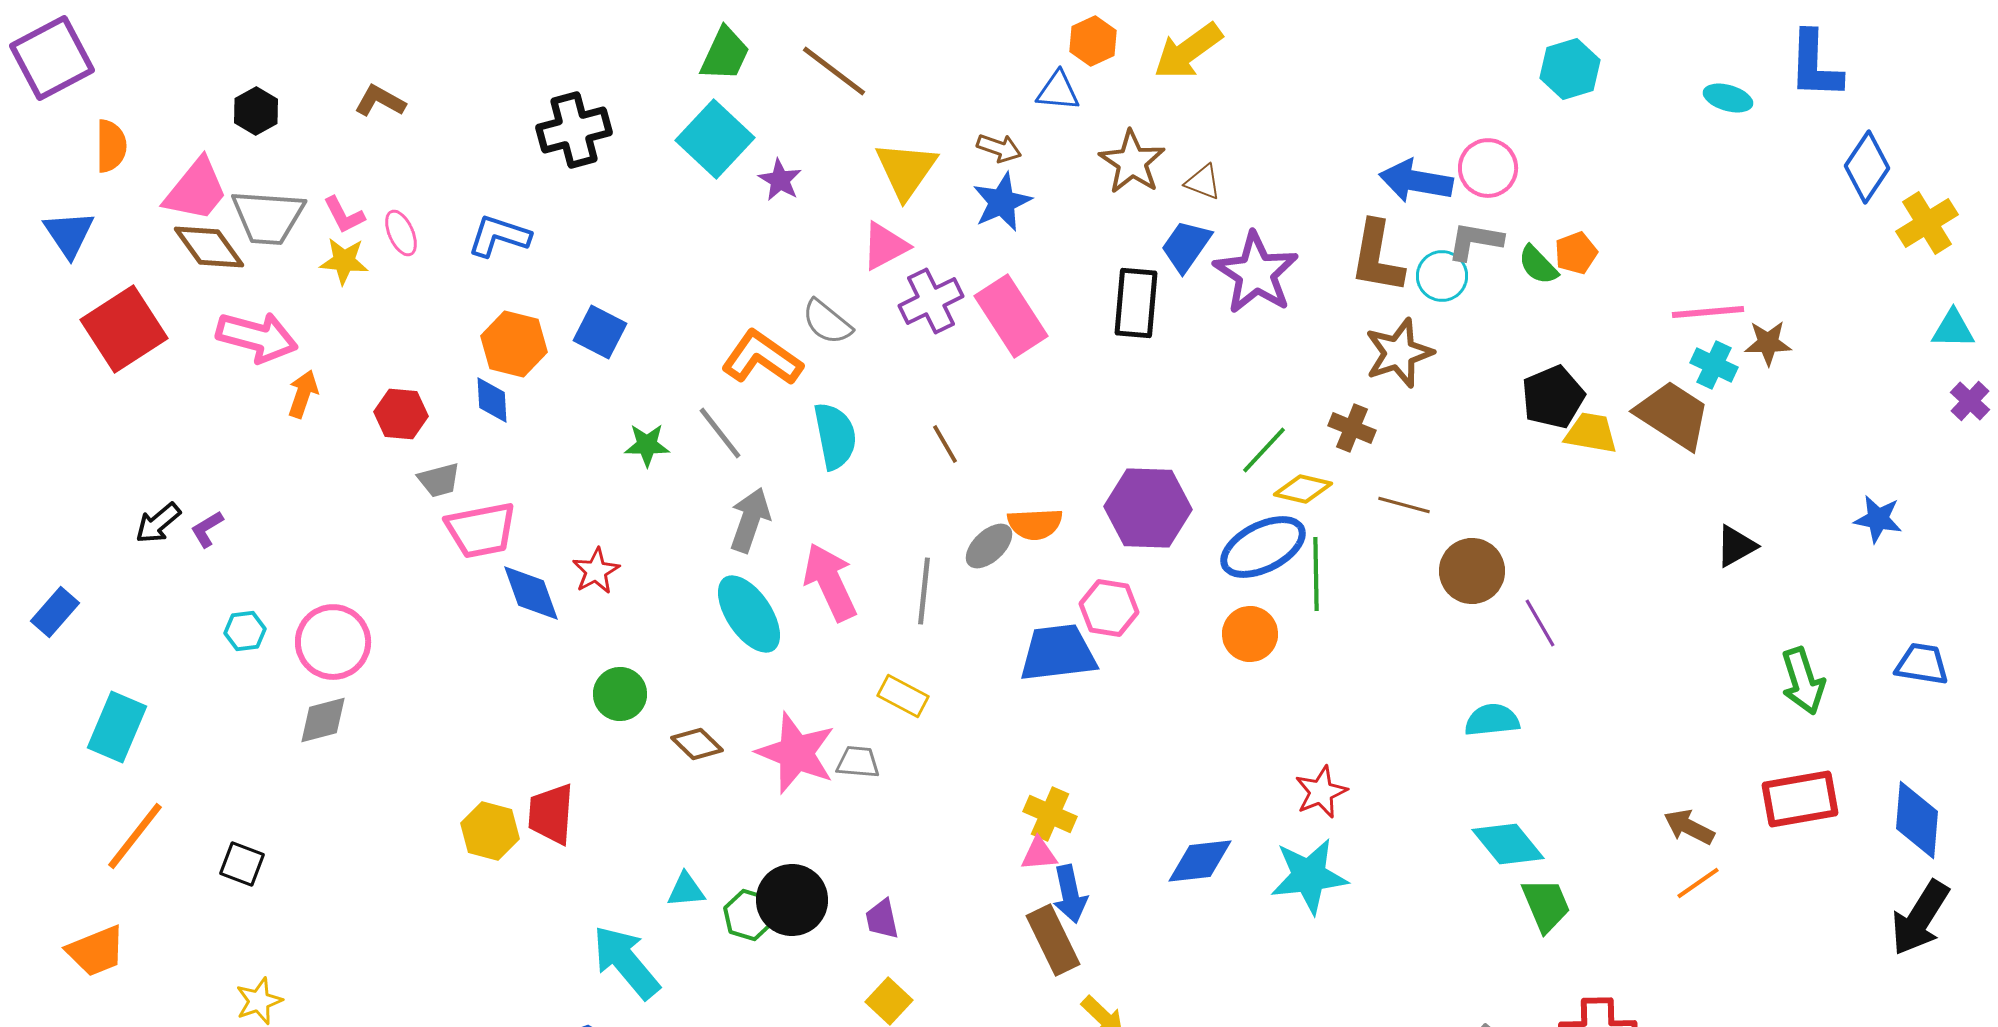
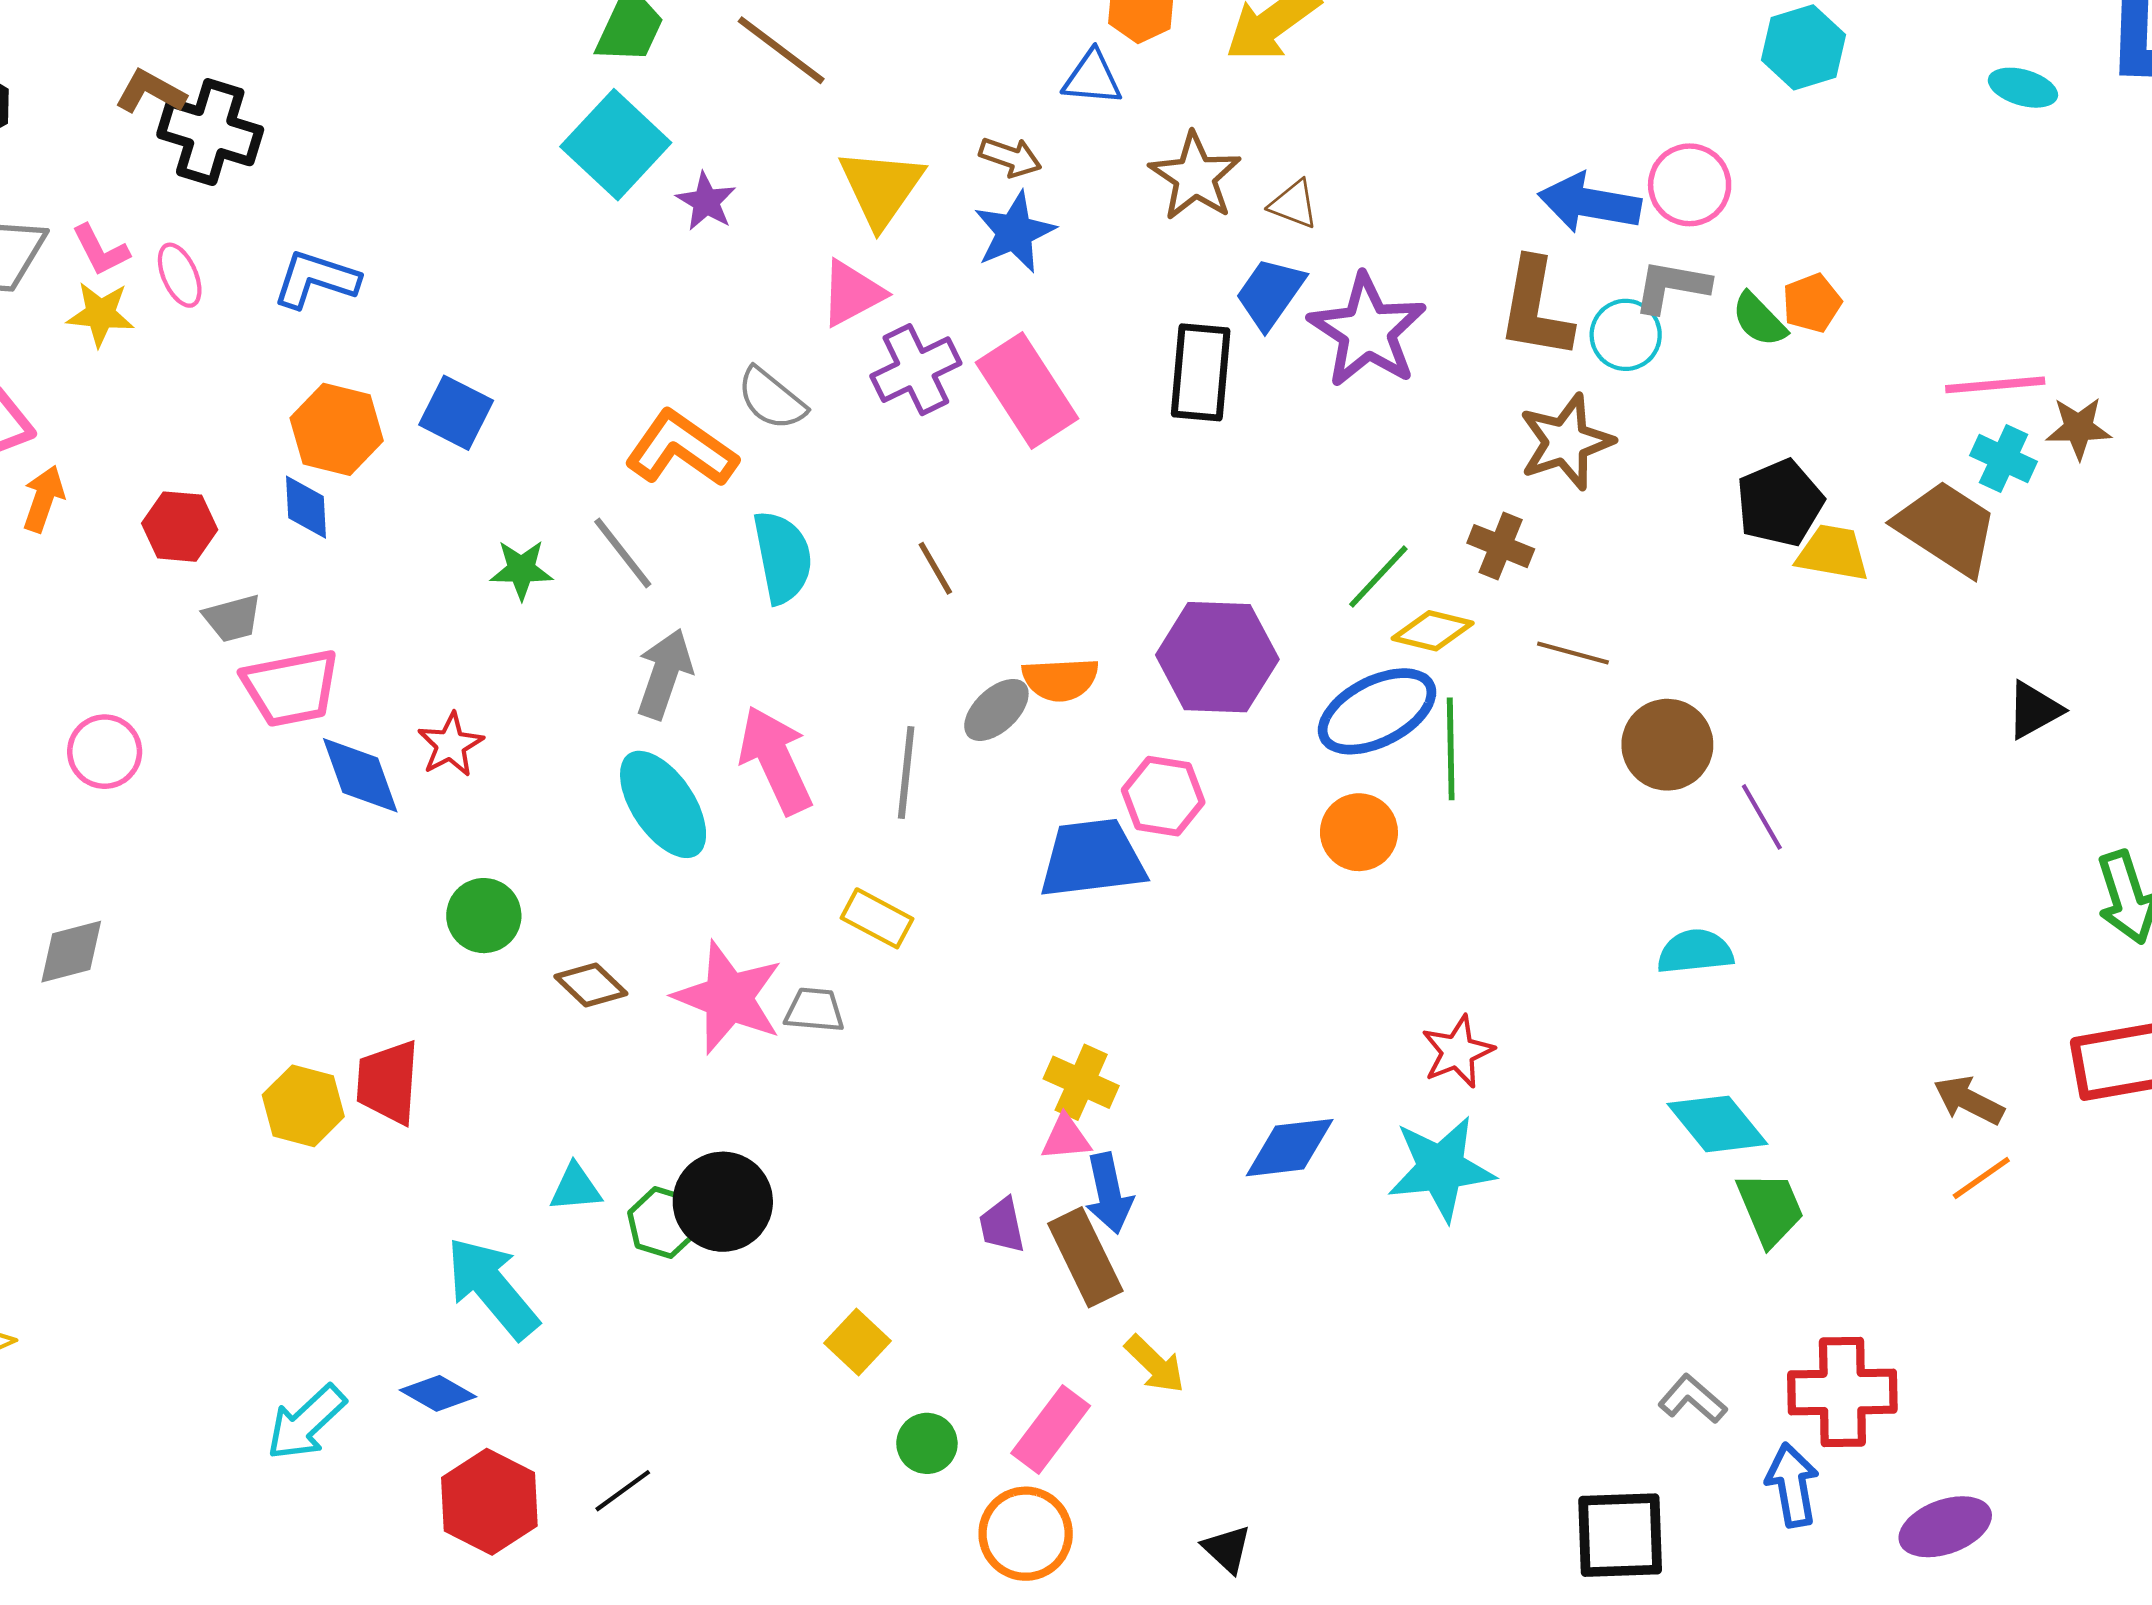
black cross: (574, 130) -> (210, 132), moved, turned 32
pink circle: (333, 642) -> (105, 752), moved, size x0.7
purple trapezoid: (882, 919) -> (1002, 1225), moved

